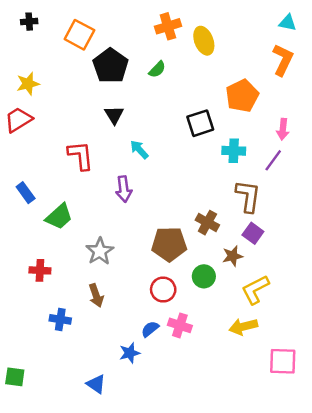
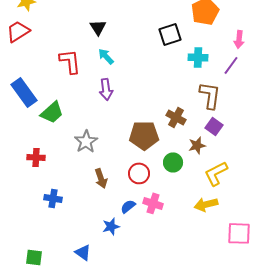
cyan arrow: (139, 150) -> (106, 56), moved
blue rectangle: (26, 193) -> (24, 92), size x1.6
brown arrow: (96, 296) -> (101, 178), moved
green square: (15, 377) -> (34, 257), moved

